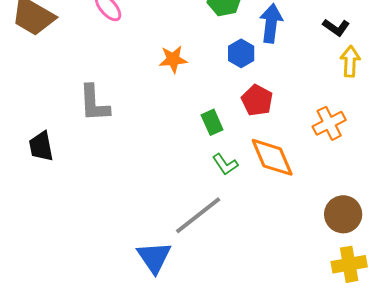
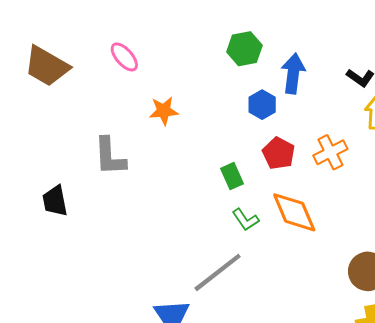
orange star: (173, 59) -> (164, 111), moved
orange cross: (329, 123) -> (330, 152), moved

